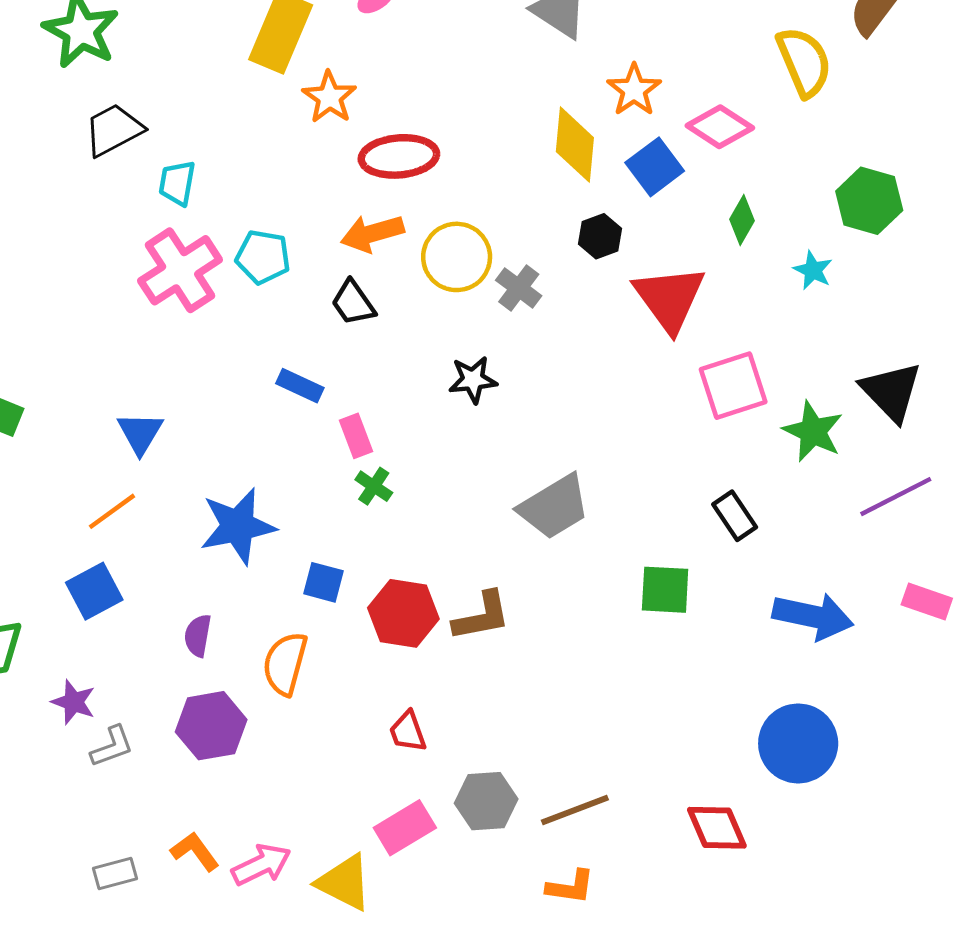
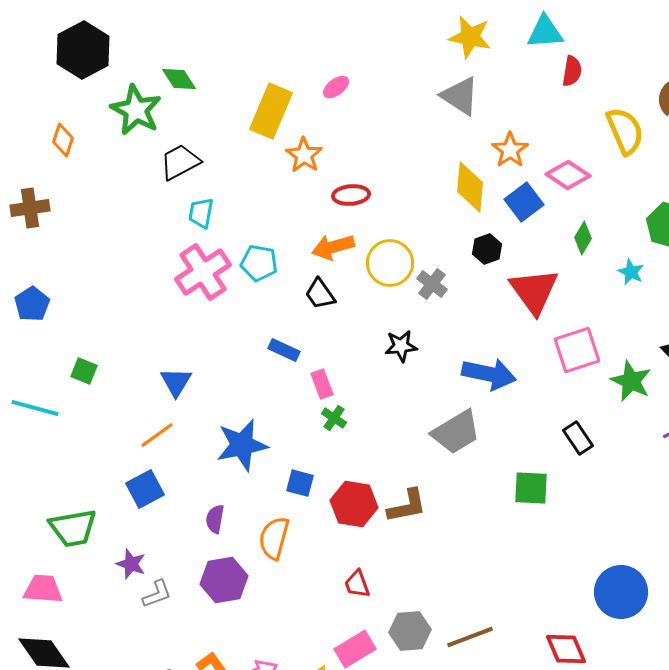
black trapezoid: (114, 130) -> (180, 162), moved
red ellipse: (399, 156) -> (351, 195), size x0.7
blue arrow: (813, 616) -> (489, 374), moved

